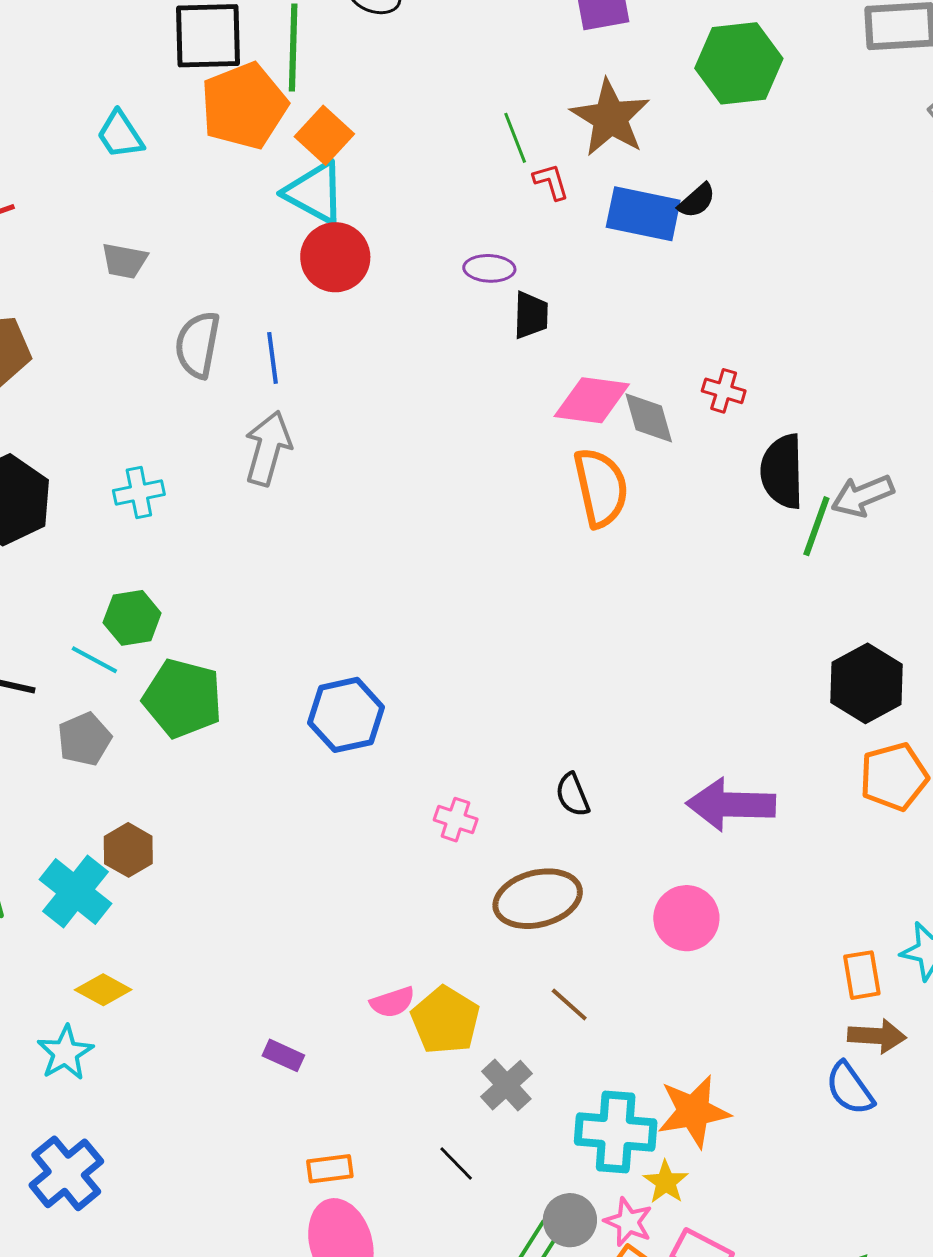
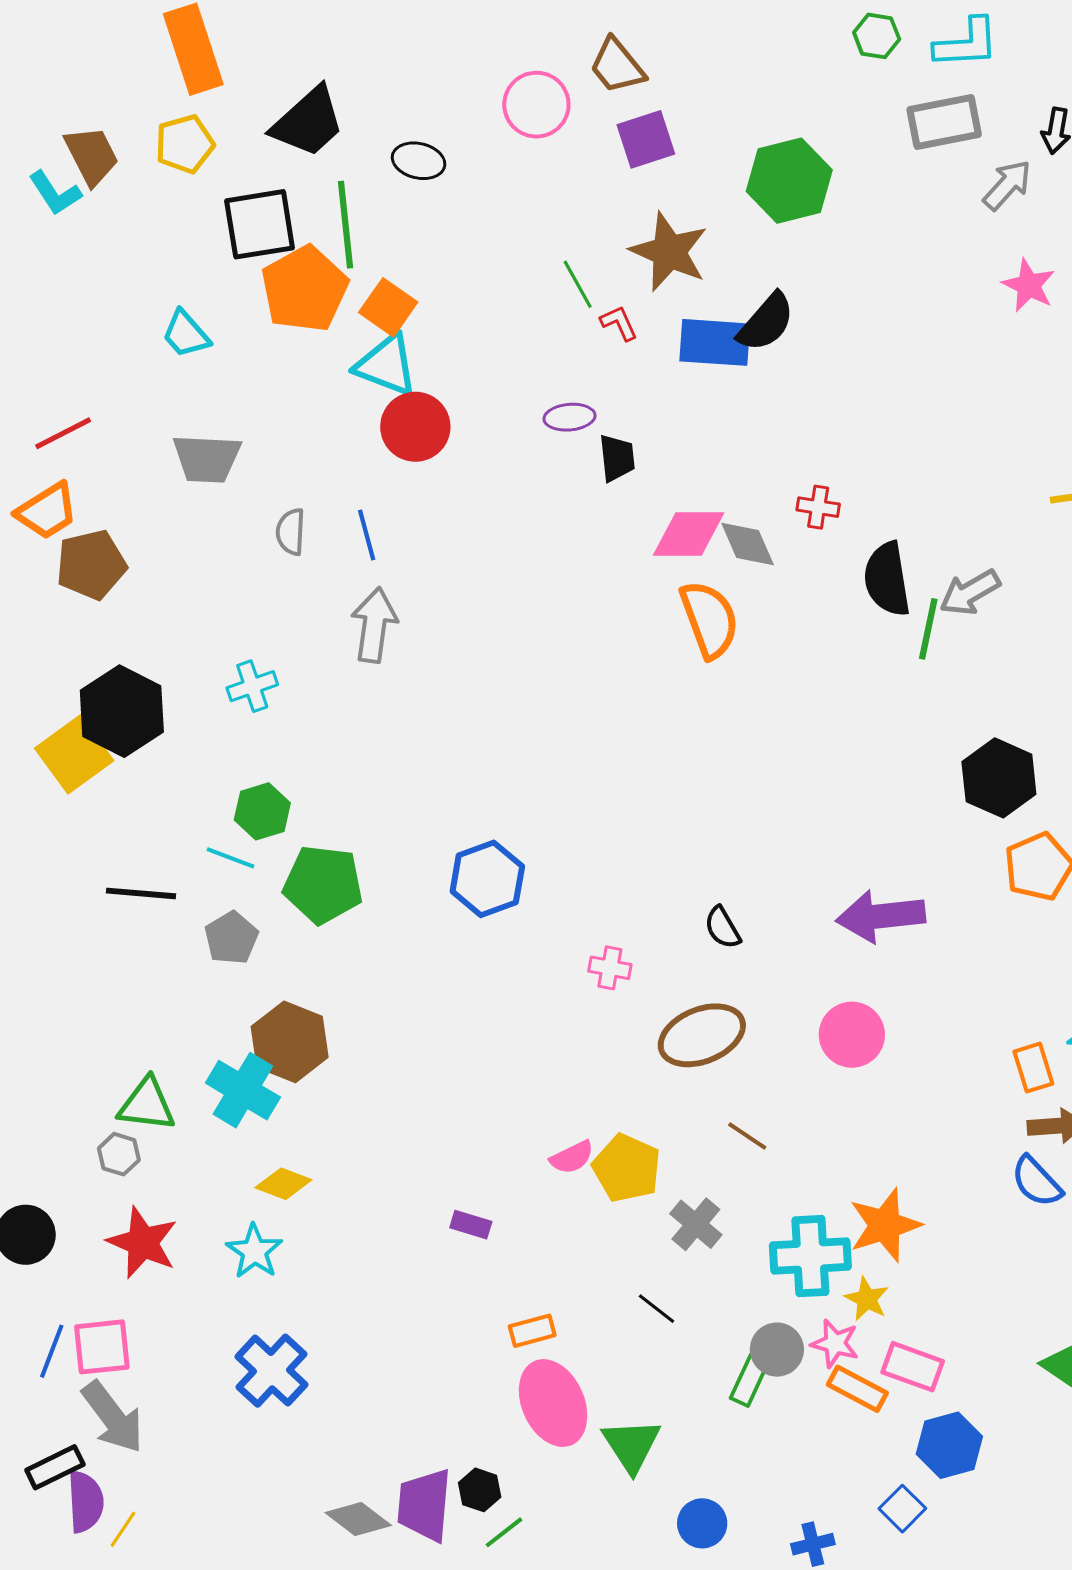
black semicircle: (697, 201) -> (766, 322), size x1.6
gray trapezoid: (124, 261) -> (207, 458), size x1.5
gray semicircle: (198, 345) -> (291, 532), size x0.7
brown hexagon: (128, 850) -> (290, 1042), size x1.5

